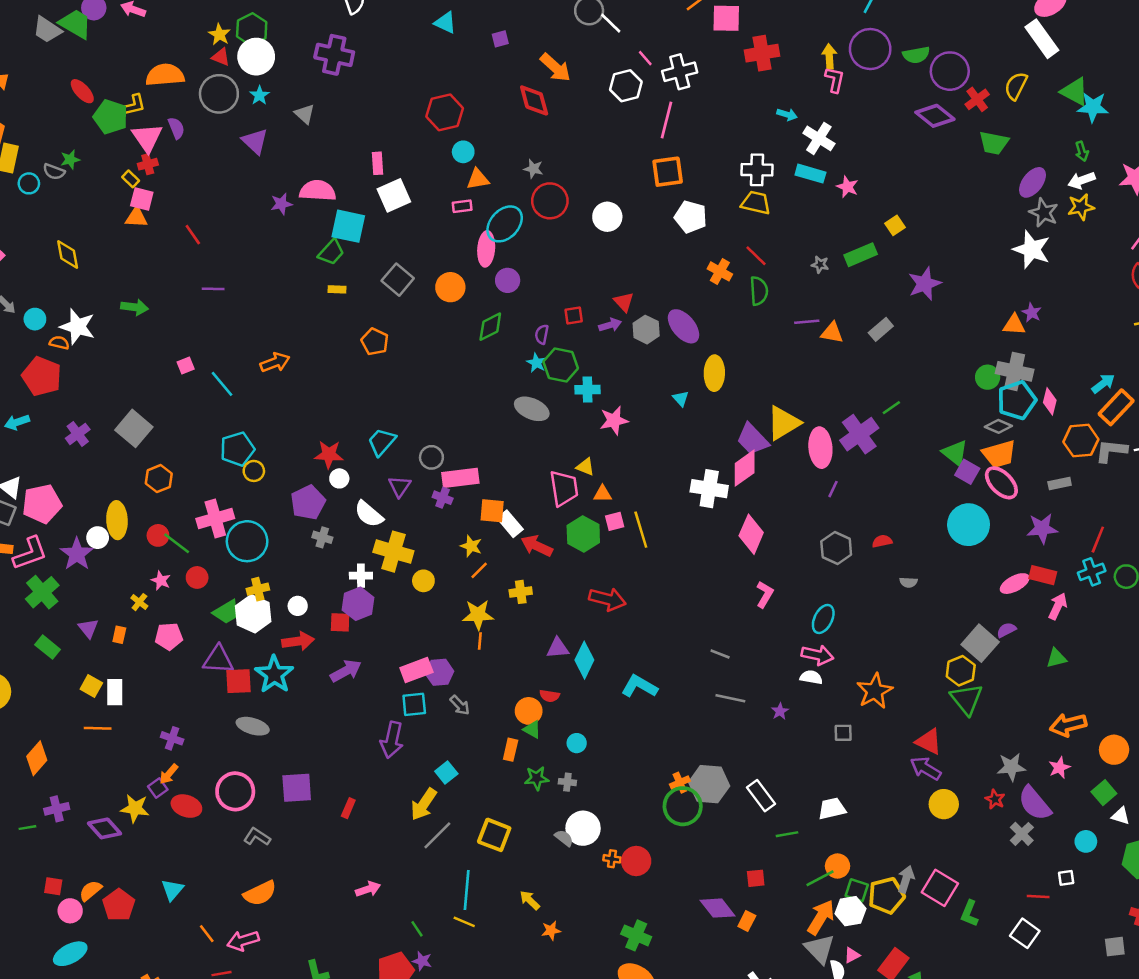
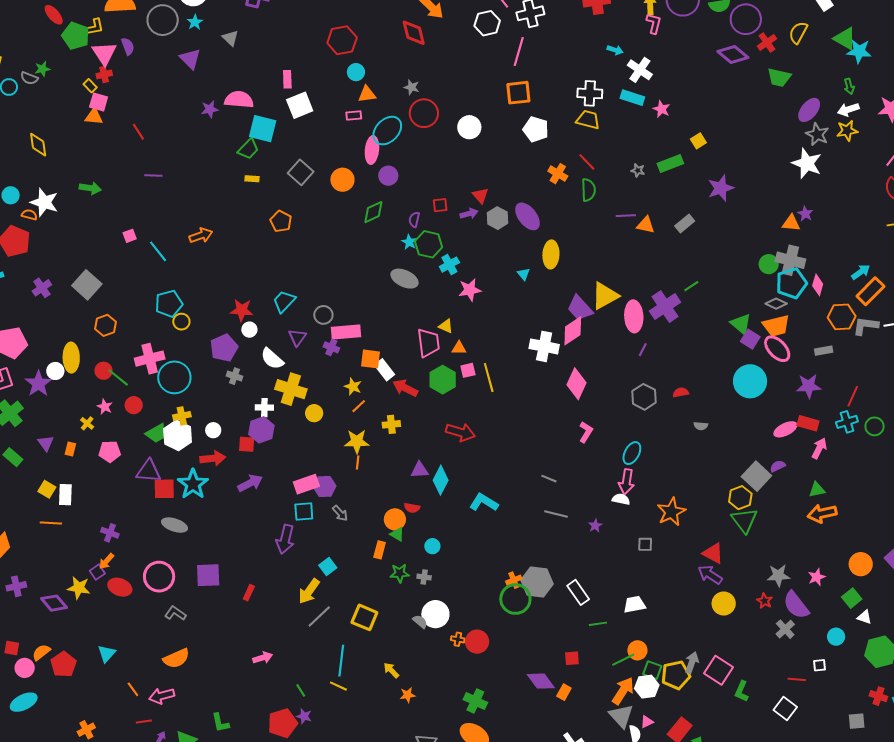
cyan cross: (588, 390) -> (449, 265), turned -30
pink arrow: (817, 655) -> (626, 482), turned 85
orange arrow: (1068, 725) -> (822, 513), moved

